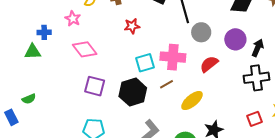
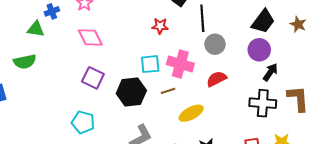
red star: (132, 26) -> (160, 26), moved
blue cross: (44, 32) -> (52, 11), turned -32
purple circle: (235, 39) -> (259, 50), moved
green semicircle: (29, 99) -> (25, 62), moved, size x1.5

